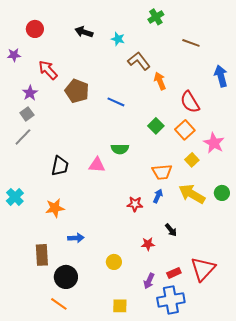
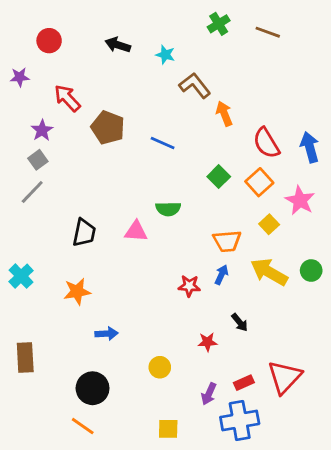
brown line: (191, 43) -> (268, 32), moved
blue arrow: (221, 76) -> (310, 147), moved
brown rectangle: (42, 255) -> (25, 357), moved

